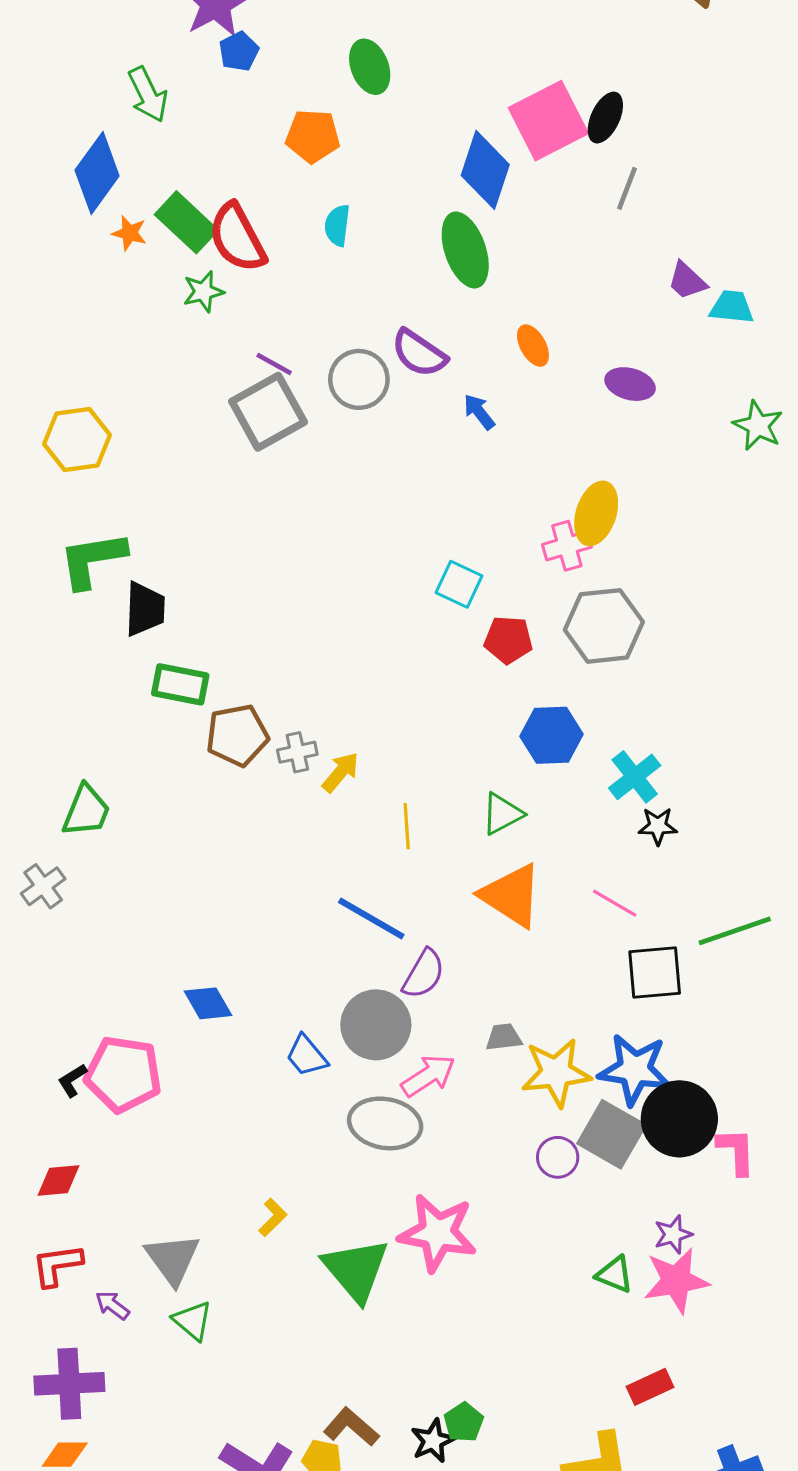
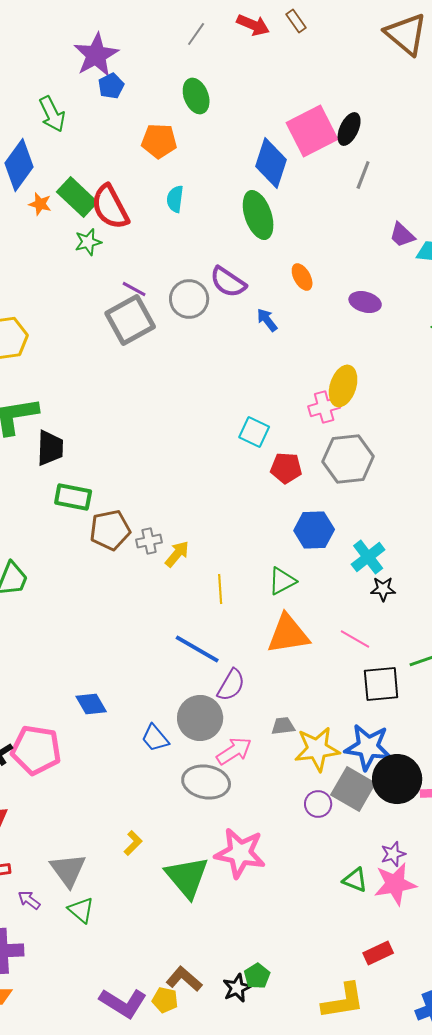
orange triangle: (511, 895) -> (288, 634), turned -42

